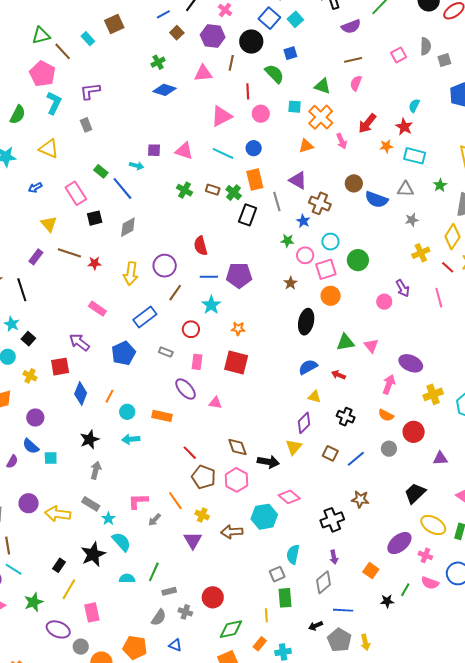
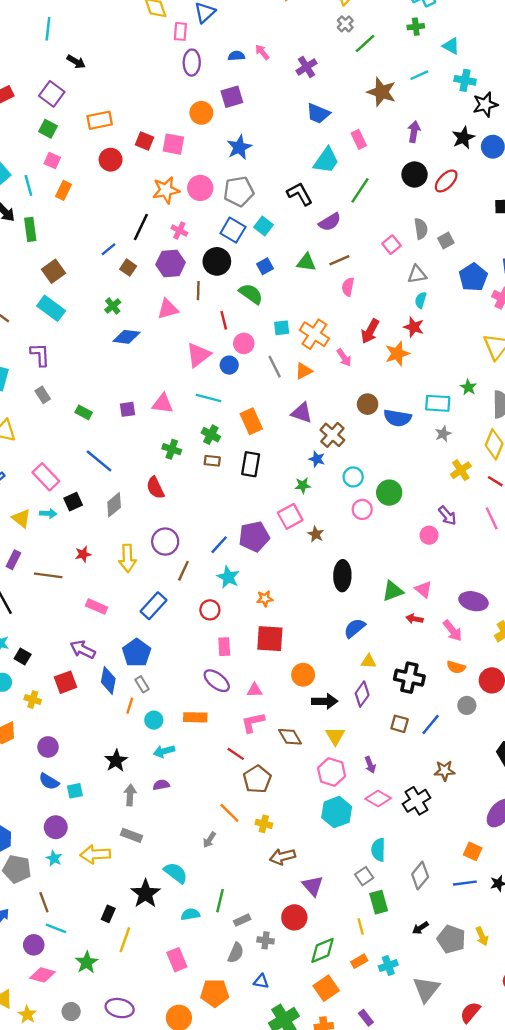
cyan rectangle: (88, 39) -> (51, 308), moved, size x1.6
green triangle: (323, 86) -> (306, 262), moved
purple L-shape: (90, 91) -> (40, 355), turned 105
orange star: (386, 146) -> (397, 354), size x1.5
blue circle: (254, 148) -> (229, 365), moved
cyan rectangle: (415, 156) -> (438, 403), moved
cyan arrow: (137, 166) -> (48, 513), moved
green rectangle: (101, 171) -> (84, 412), moved
gray triangle: (406, 189) -> (417, 274), moved
brown rectangle: (213, 190) -> (212, 461), moved
green cross: (234, 193) -> (211, 435), moved
gray line: (277, 202) -> (275, 367), moved
brown cross: (320, 203) -> (332, 435), turned 30
red semicircle: (201, 246) -> (155, 488), moved
brown line: (69, 253) -> (48, 575), moved
pink circle: (305, 255) -> (362, 509), moved
pink square: (326, 269) -> (290, 516), moved
blue line: (209, 277) -> (219, 545), turned -36
orange circle: (331, 296) -> (303, 675), moved
gray rectangle: (166, 352) -> (142, 684), moved, turned 48
red arrow: (338, 375) -> (414, 619), moved
pink arrow: (389, 384) -> (452, 631), turned 132
blue diamond: (81, 394) -> (108, 680), moved
black cross: (346, 417) -> (409, 678), size x1.4
yellow triangle: (294, 447) -> (335, 736), moved
purple semicircle: (12, 462) -> (161, 785), moved, turned -120
black arrow: (268, 462) -> (325, 701), moved
brown pentagon: (204, 477) -> (257, 779), turned 30
pink hexagon: (236, 480) -> (332, 772), moved
pink diamond: (289, 497) -> (378, 799), moved
pink L-shape: (138, 501) -> (253, 722), moved
purple circle: (29, 503) -> (56, 827), moved
cyan star: (108, 519) -> (54, 858), moved
brown arrow: (232, 532) -> (282, 857), moved
purple triangle: (193, 540) -> (313, 886), moved
purple arrow: (334, 557) -> (370, 765), moved
blue line: (343, 610) -> (465, 883), moved
pink rectangle: (92, 612) -> (177, 960), moved
purple ellipse: (58, 629) -> (120, 1008), moved
orange rectangle: (260, 644) -> (359, 961), turned 32
gray circle: (81, 647) -> (71, 1012), moved

